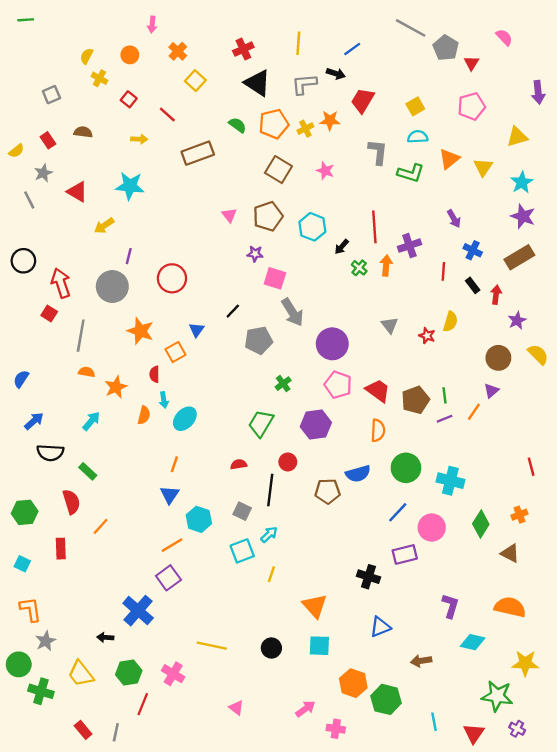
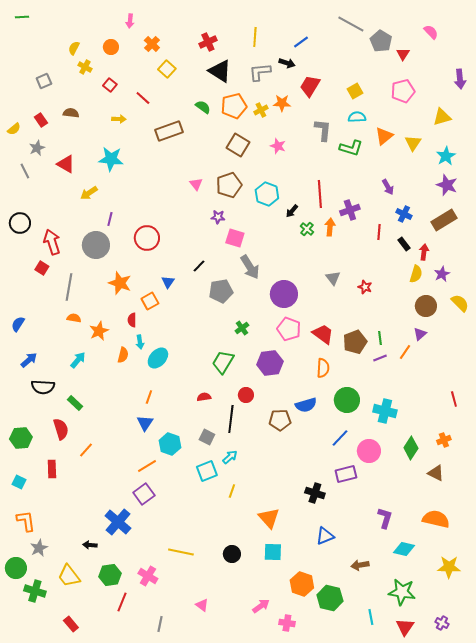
yellow semicircle: (450, 322) -> (416, 274), moved
green star: (497, 696) -> (402, 592), moved
gray line: (116, 732) -> (160, 624), moved

